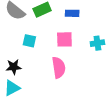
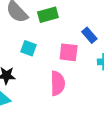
blue rectangle: (72, 13) -> (89, 35), moved, turned 40

